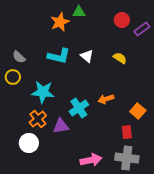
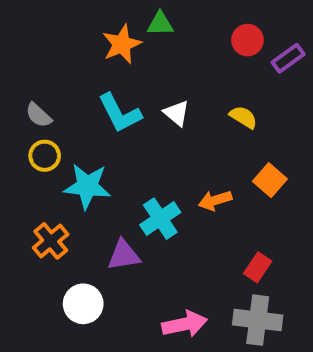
cyan L-shape: (59, 56) -> (120, 113), turned 50
yellow circle: (13, 77) -> (45, 156), moved
orange square: (138, 111) -> (270, 180), moved
orange cross: (38, 119) -> (51, 241), moved
red rectangle: (127, 132) -> (258, 267), turned 40
white circle: (29, 143) -> (83, 304), moved

